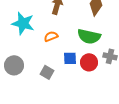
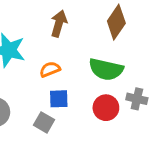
blue square: (70, 58) -> (59, 99), moved

